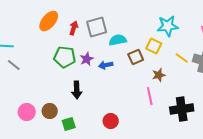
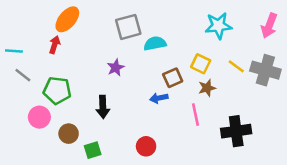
red arrow: (74, 28) -> (55, 45), moved
yellow square: (154, 46) -> (201, 64), moved
green pentagon: (65, 57) -> (57, 90), moved
brown square: (136, 57) -> (173, 78), moved
blue arrow: (106, 65) -> (159, 98), moved
pink circle: (27, 112) -> (39, 117), moved

